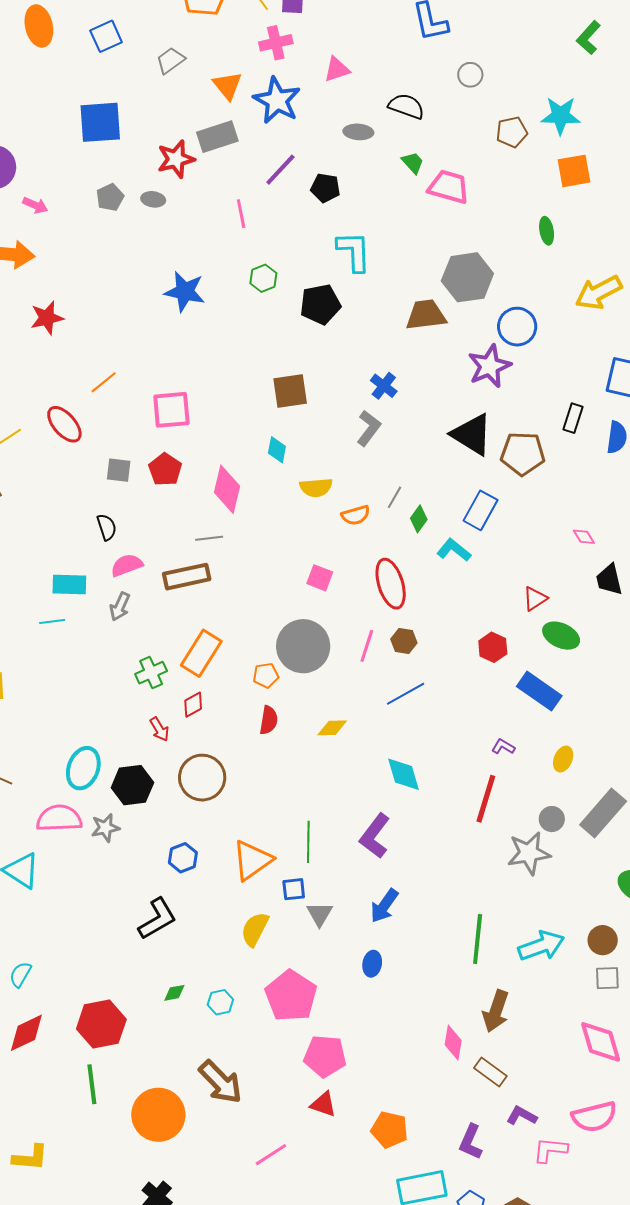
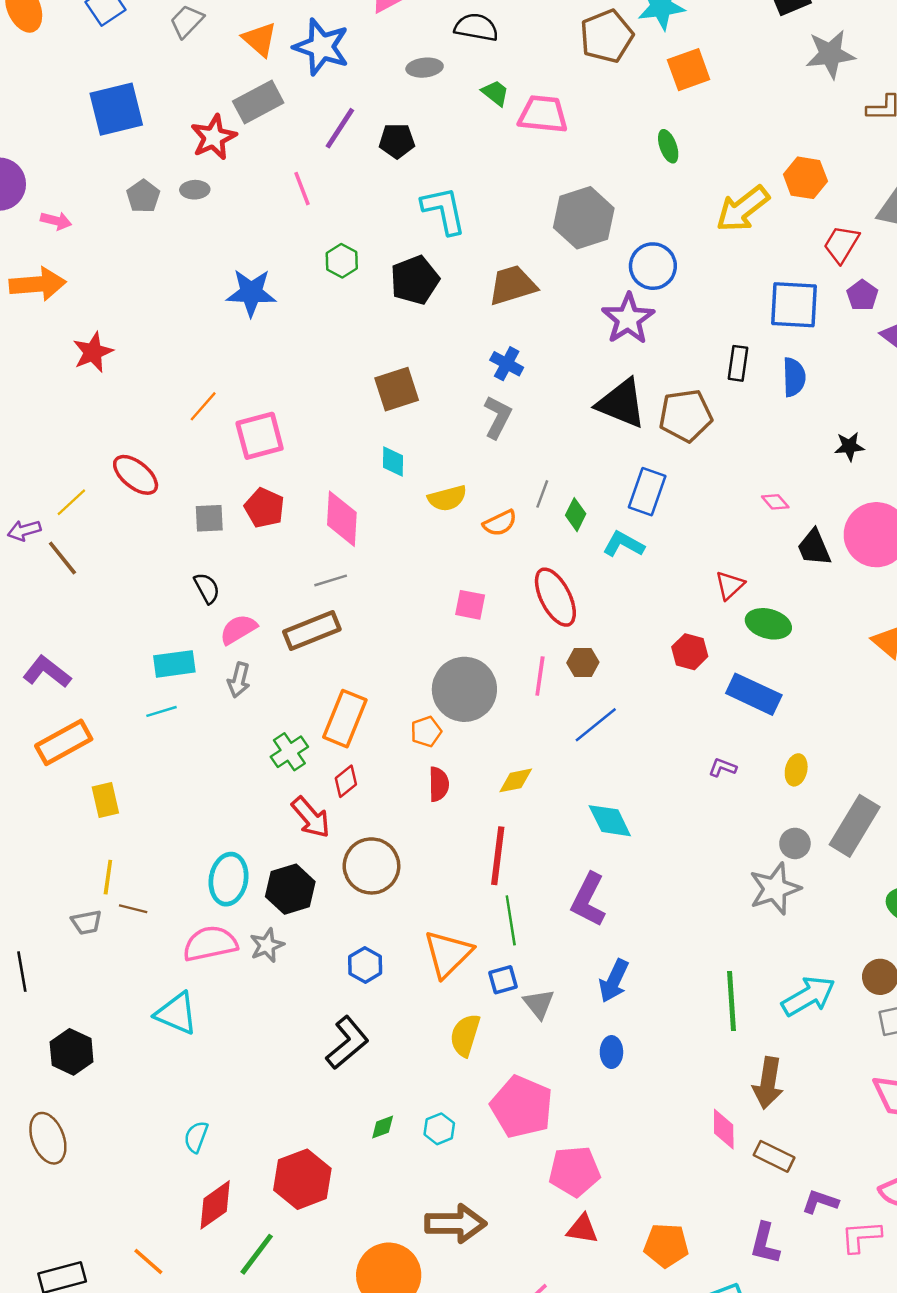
brown pentagon: (512, 132) -> (607, 36), size x1.4
brown trapezoid: (426, 315) -> (513, 285), moved
orange line: (104, 382) -> (203, 406), moved
red arrow: (159, 729) -> (311, 817), size x1.5
red line: (486, 799) -> (498, 856), moved
brown arrow: (220, 1082) -> (456, 1223), turned -36
green line: (92, 1084) -> (257, 1254), moved, turned 54

